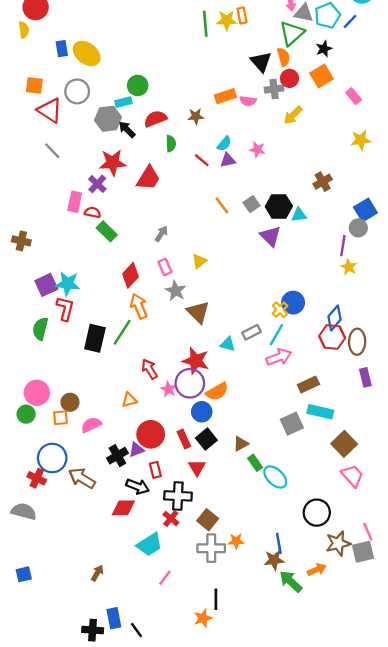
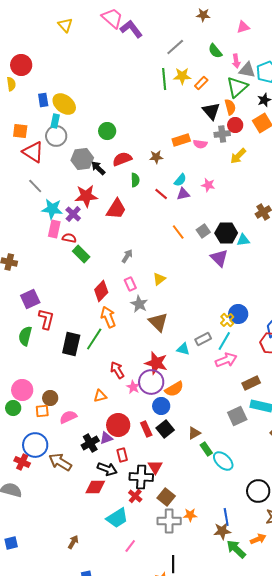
orange rectangle: (242, 15) -> (201, 83), moved, turned 56
cyan rectangle: (123, 102) -> (55, 121), moved, turned -64
cyan star: (68, 284) -> (52, 209), moved
red triangle: (197, 468) -> (155, 467), moved

